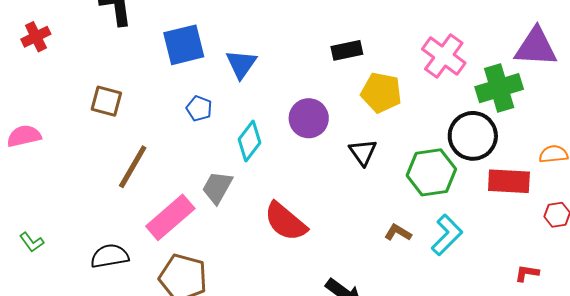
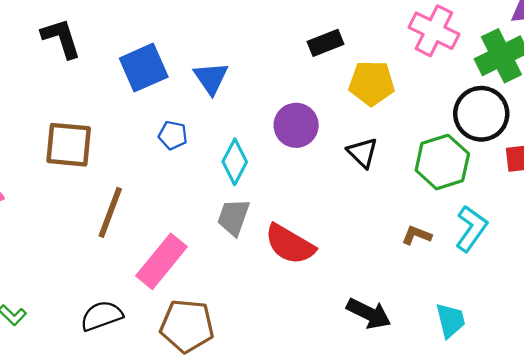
brown square: (106, 101) -> (69, 145), size x1.4
gray trapezoid: (217, 187) -> (234, 217), moved

